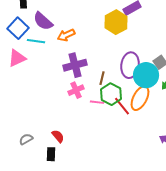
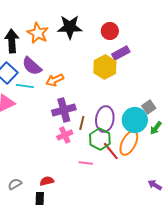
purple ellipse: (130, 65) -> (105, 119), moved
brown line: (102, 78) -> (82, 123), moved
pink line: (97, 102) -> (86, 163), moved
red semicircle: (58, 136) -> (47, 181), turned -64

